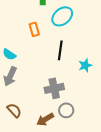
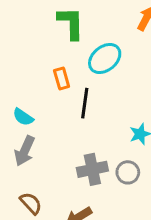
black line: (60, 50) -> (85, 103), moved
gray circle: (66, 110) -> (128, 172), moved

